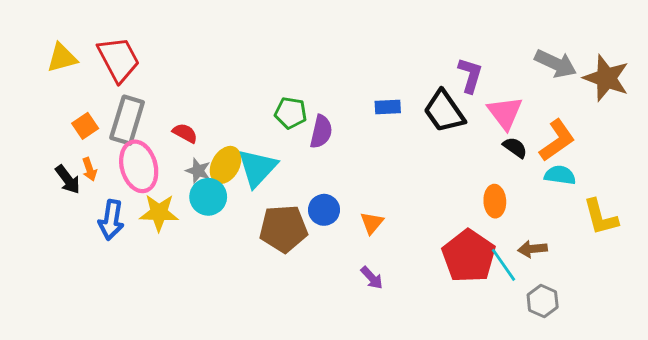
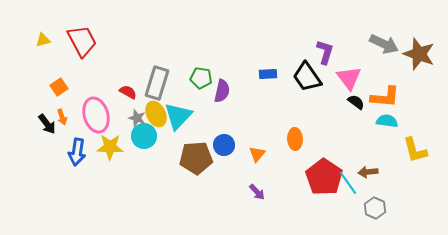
yellow triangle: (62, 58) -> (43, 40), size x0.7
gray rectangle: (127, 120) -> (157, 83), moved
orange L-shape: (557, 140) -> (385, 97), turned 40
yellow ellipse: (226, 165) -> (156, 114), turned -55
orange ellipse: (495, 201) -> (295, 139), moved

